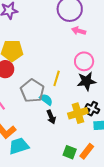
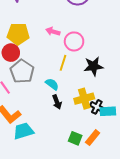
pink arrow: (79, 31) -> (53, 31), moved
pink circle: (84, 61) -> (74, 41), moved
gray pentagon: (32, 91) -> (22, 71), moved
black cross: (92, 109) -> (97, 107), moved

